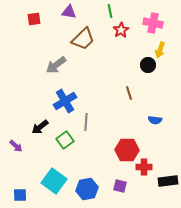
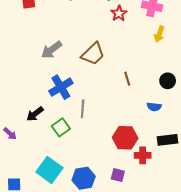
brown trapezoid: (83, 39) -> (93, 54), moved
black circle: (148, 65) -> (168, 81), moved
black rectangle: (168, 181) -> (168, 140), moved

